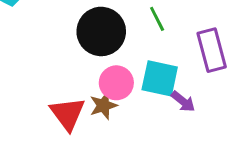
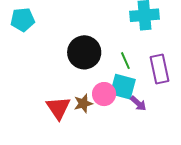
green line: (157, 19) -> (125, 61), moved
pink circle: (116, 83) -> (104, 94), moved

